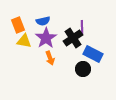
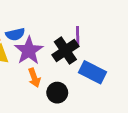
blue semicircle: (43, 21) -> (15, 34), moved
black circle: (83, 69) -> (57, 93), moved

